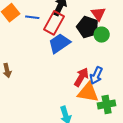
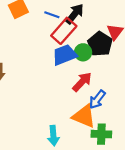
blue line: (32, 17) -> (52, 15), moved
green circle: (102, 35) -> (83, 52), moved
red arrow: (81, 77) -> (82, 82), moved

